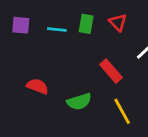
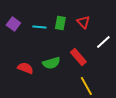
purple square: (21, 25) -> (13, 24), turned 32
green semicircle: (79, 102) -> (51, 63), moved

